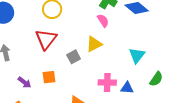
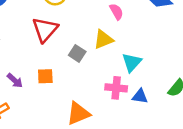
cyan triangle: (137, 55) -> (132, 62), moved
gray square: (74, 57) -> (77, 53), turned -32

